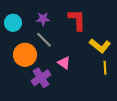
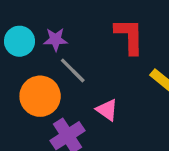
purple star: (43, 19) -> (56, 39), moved

